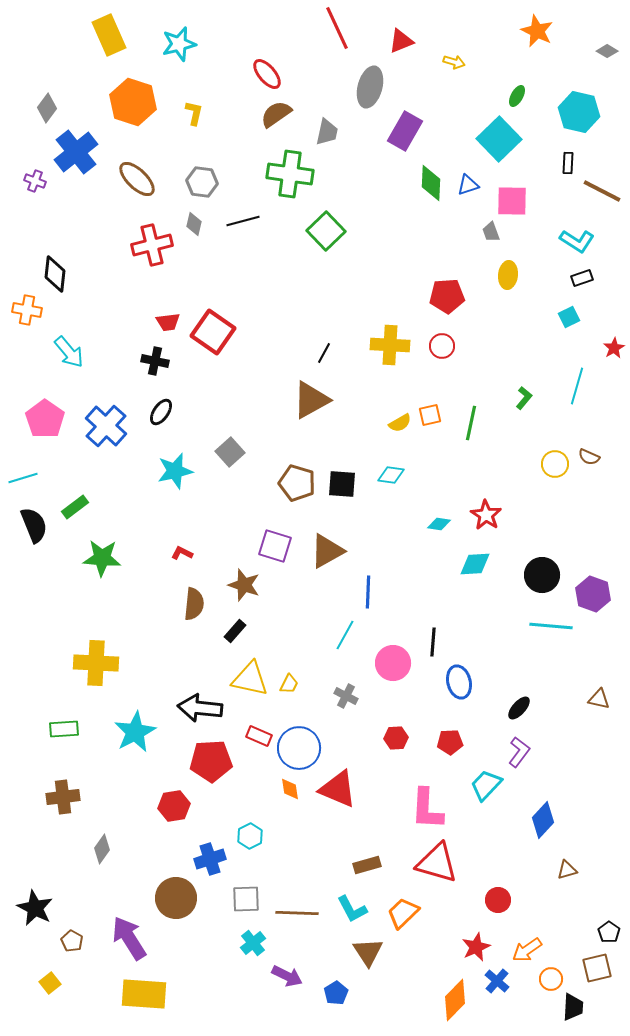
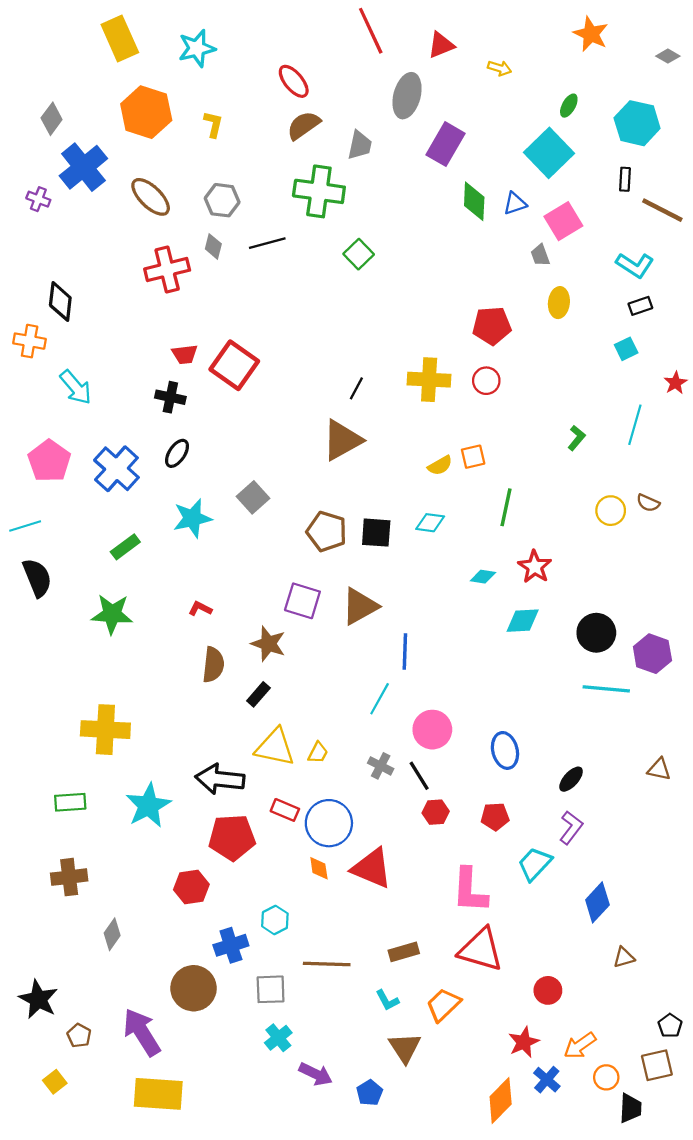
pink square: (512, 201) -> (563, 221), turned -32
green square: (326, 231) -> (359, 254), size x0.7
green line: (471, 423) -> (506, 507), moved
green rectangle: (75, 507) -> (125, 547), moved
black line: (433, 642) -> (419, 776), moved, turned -36
cyan L-shape: (352, 909) -> (387, 1000), size x0.7
brown line: (297, 913) -> (327, 964), moved

